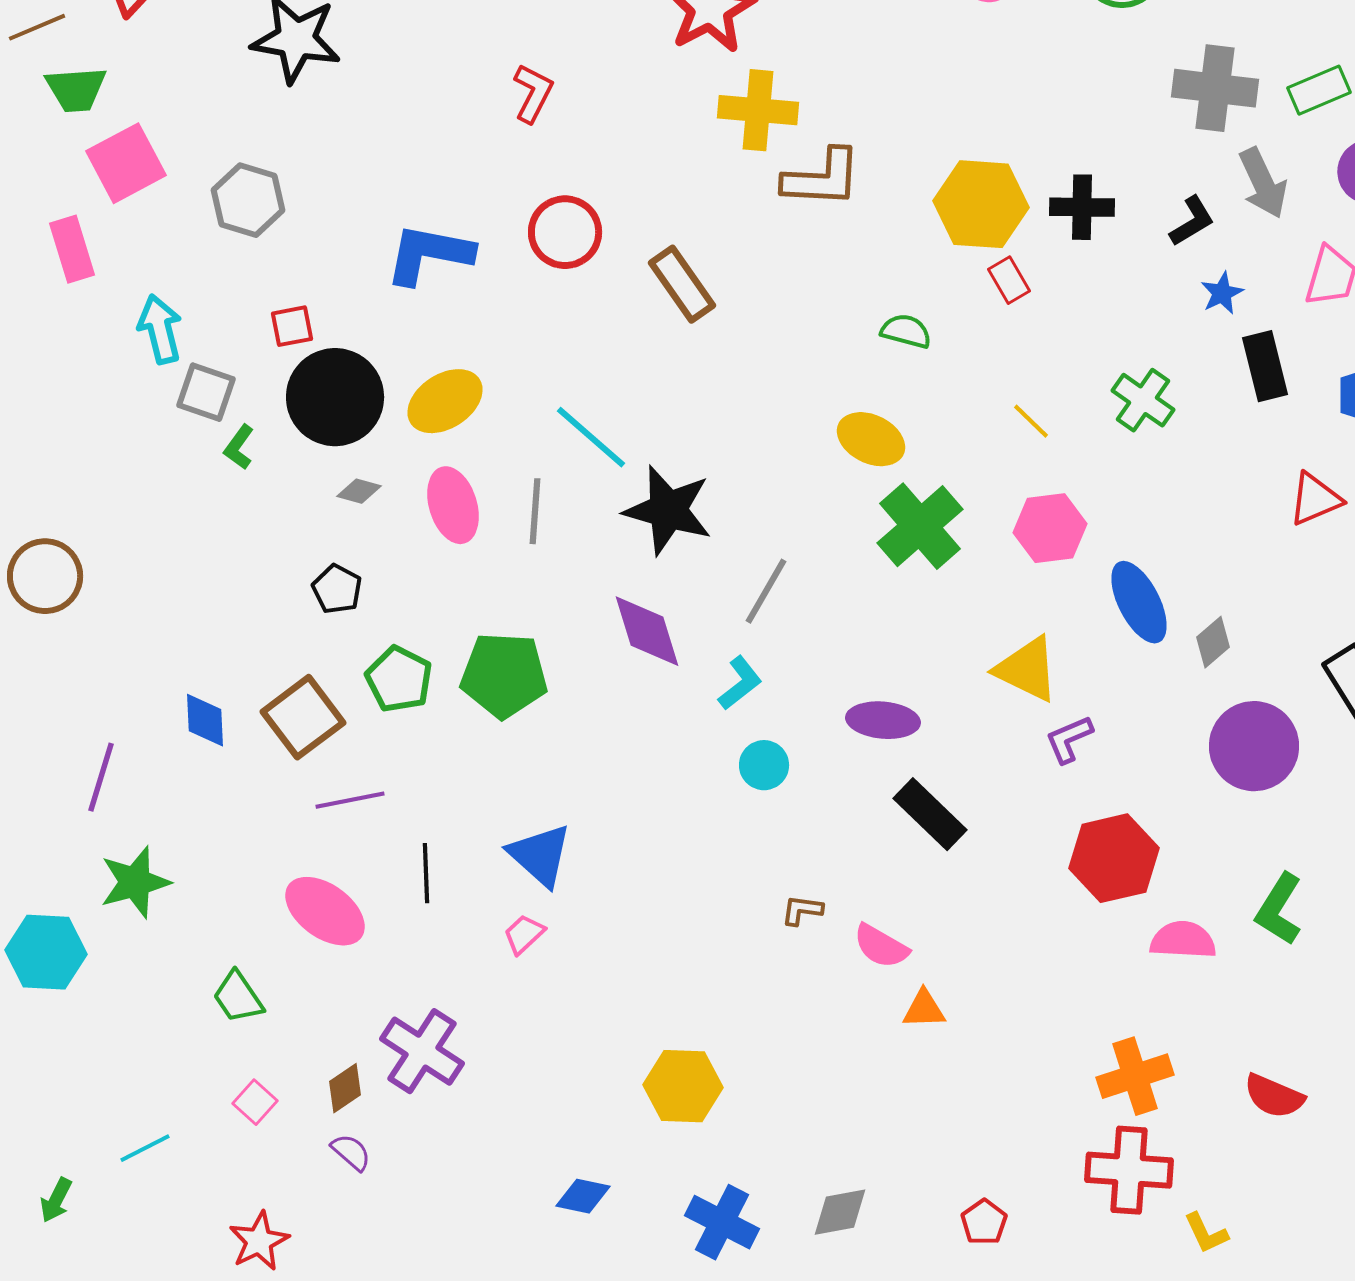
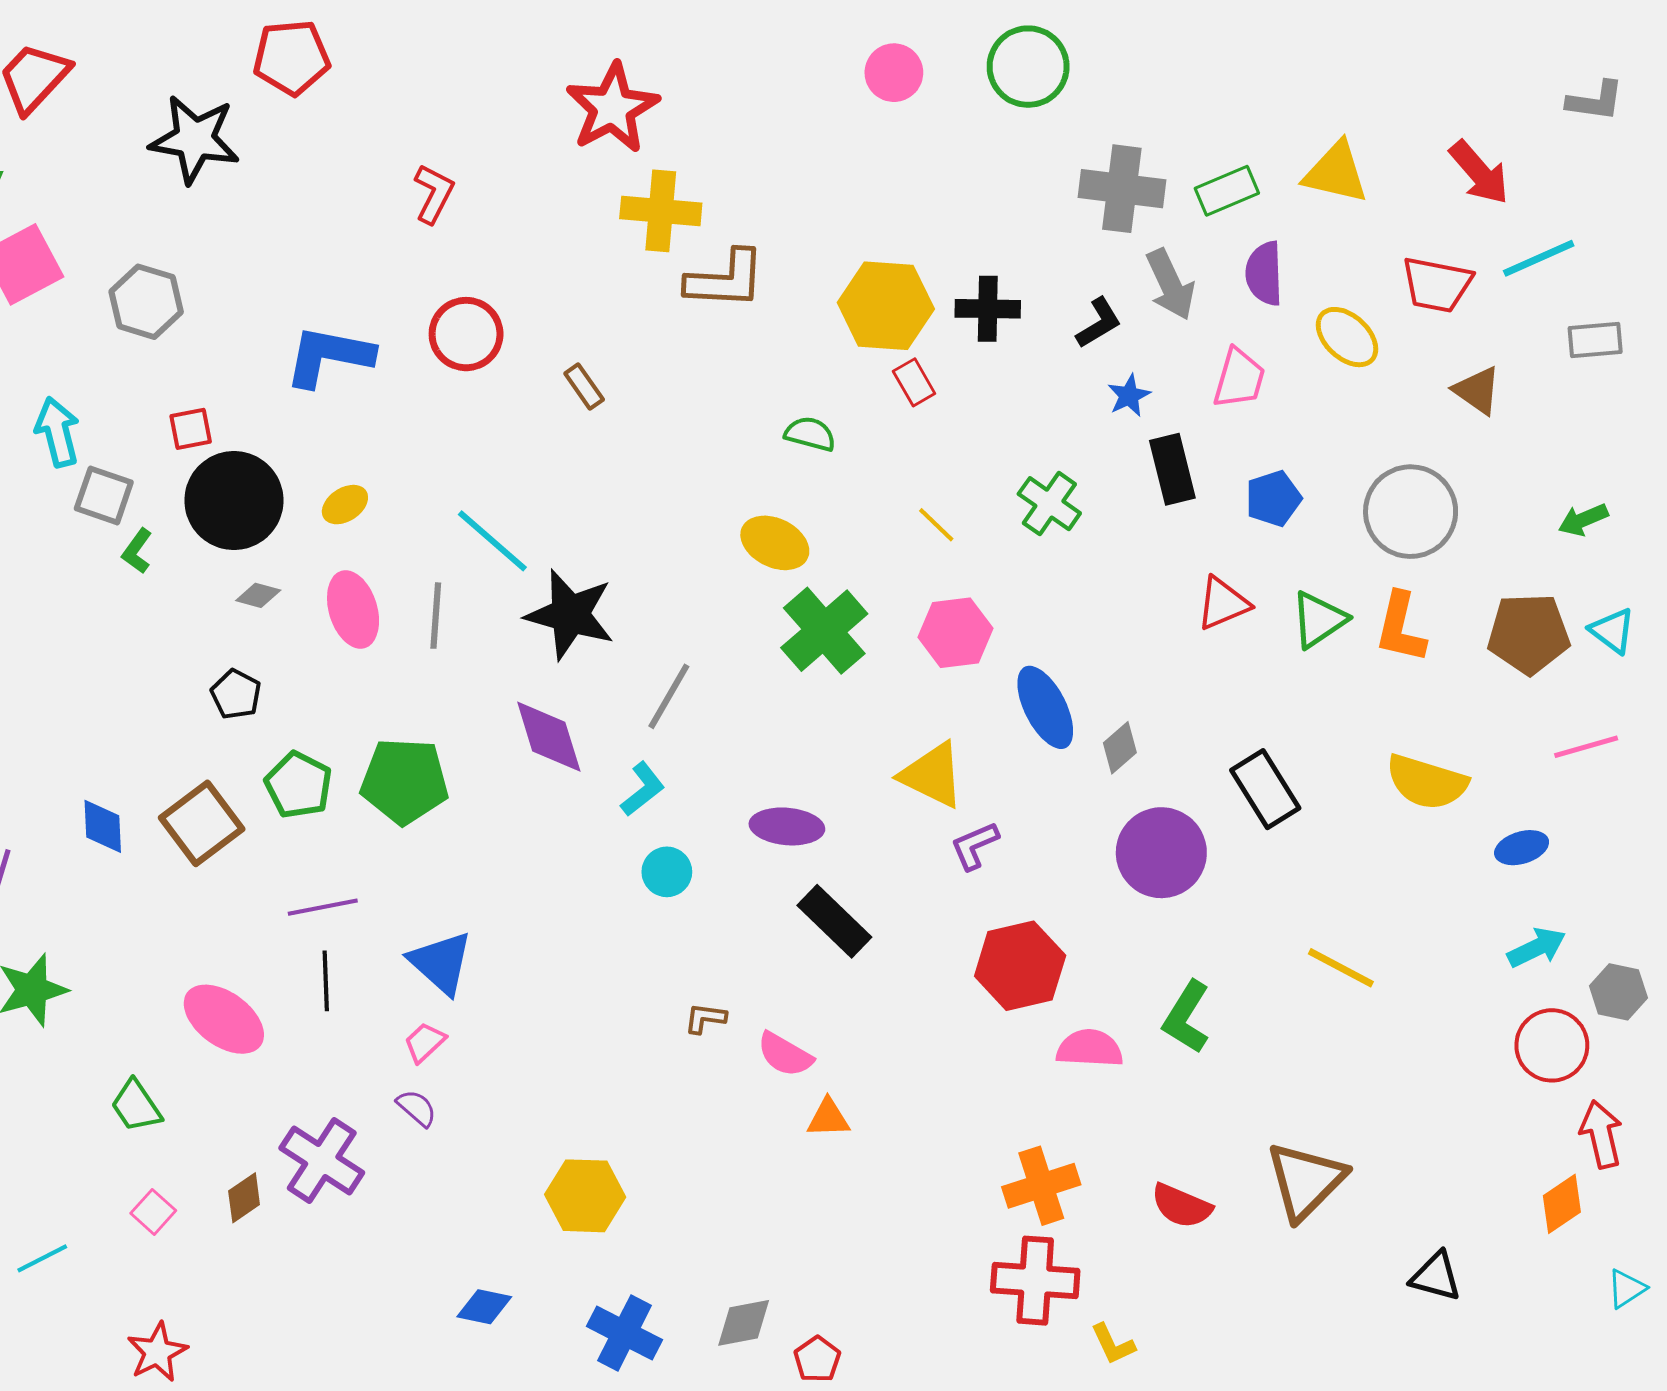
brown rectangle: (682, 284) -> (584, 386), size x0.6
yellow ellipse: (445, 401) -> (345, 505), size x0.6
purple line: (350, 800) -> (323, 907), moved
purple semicircle: (351, 1152) -> (417, 1108), moved
red pentagon: (984, 1222) -> (817, 1359), moved

